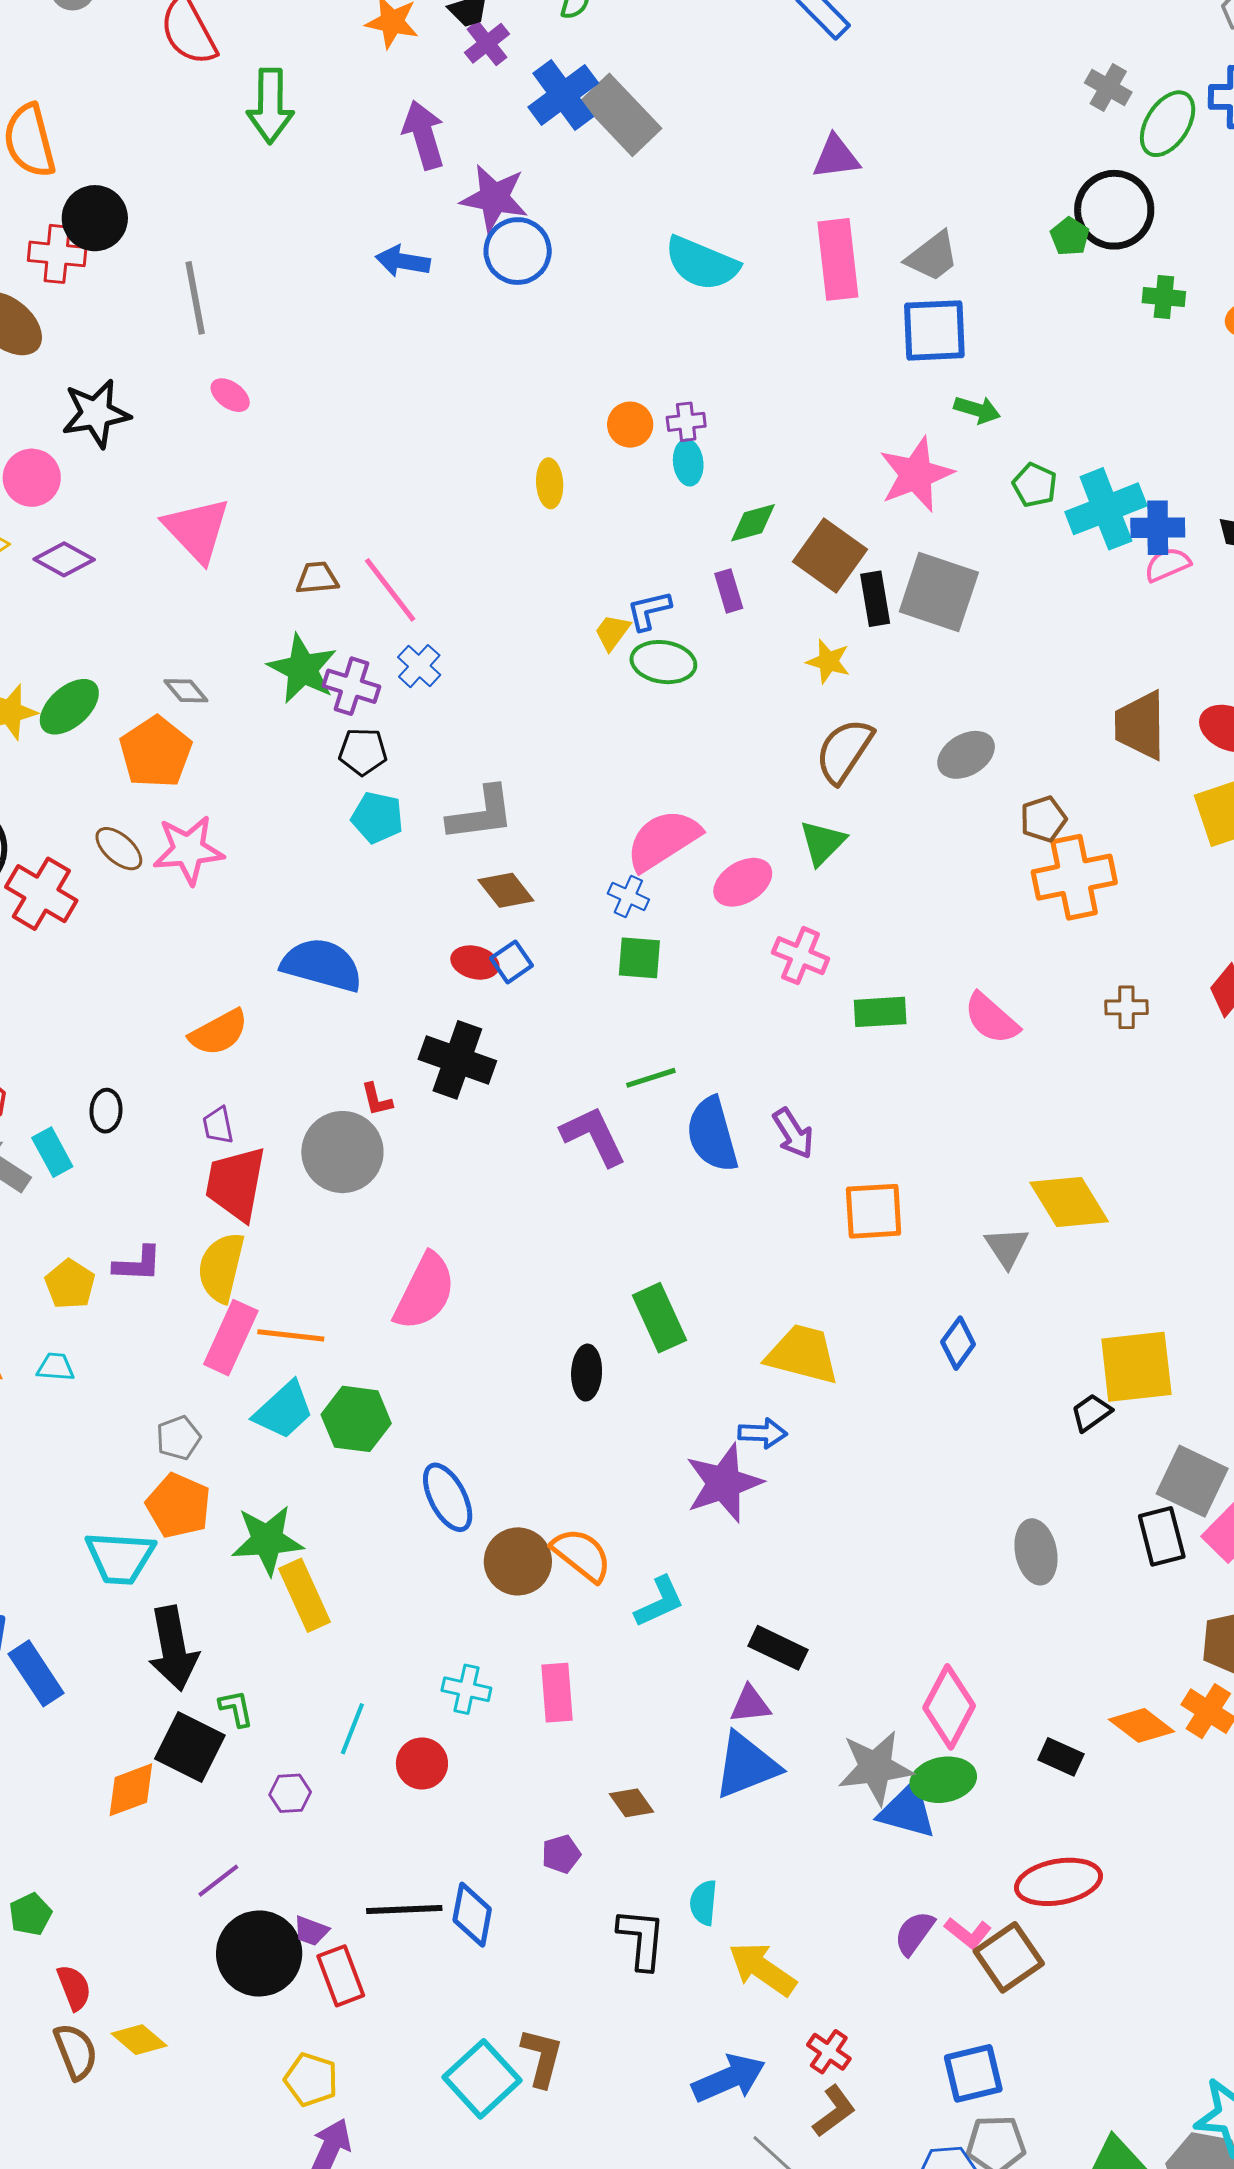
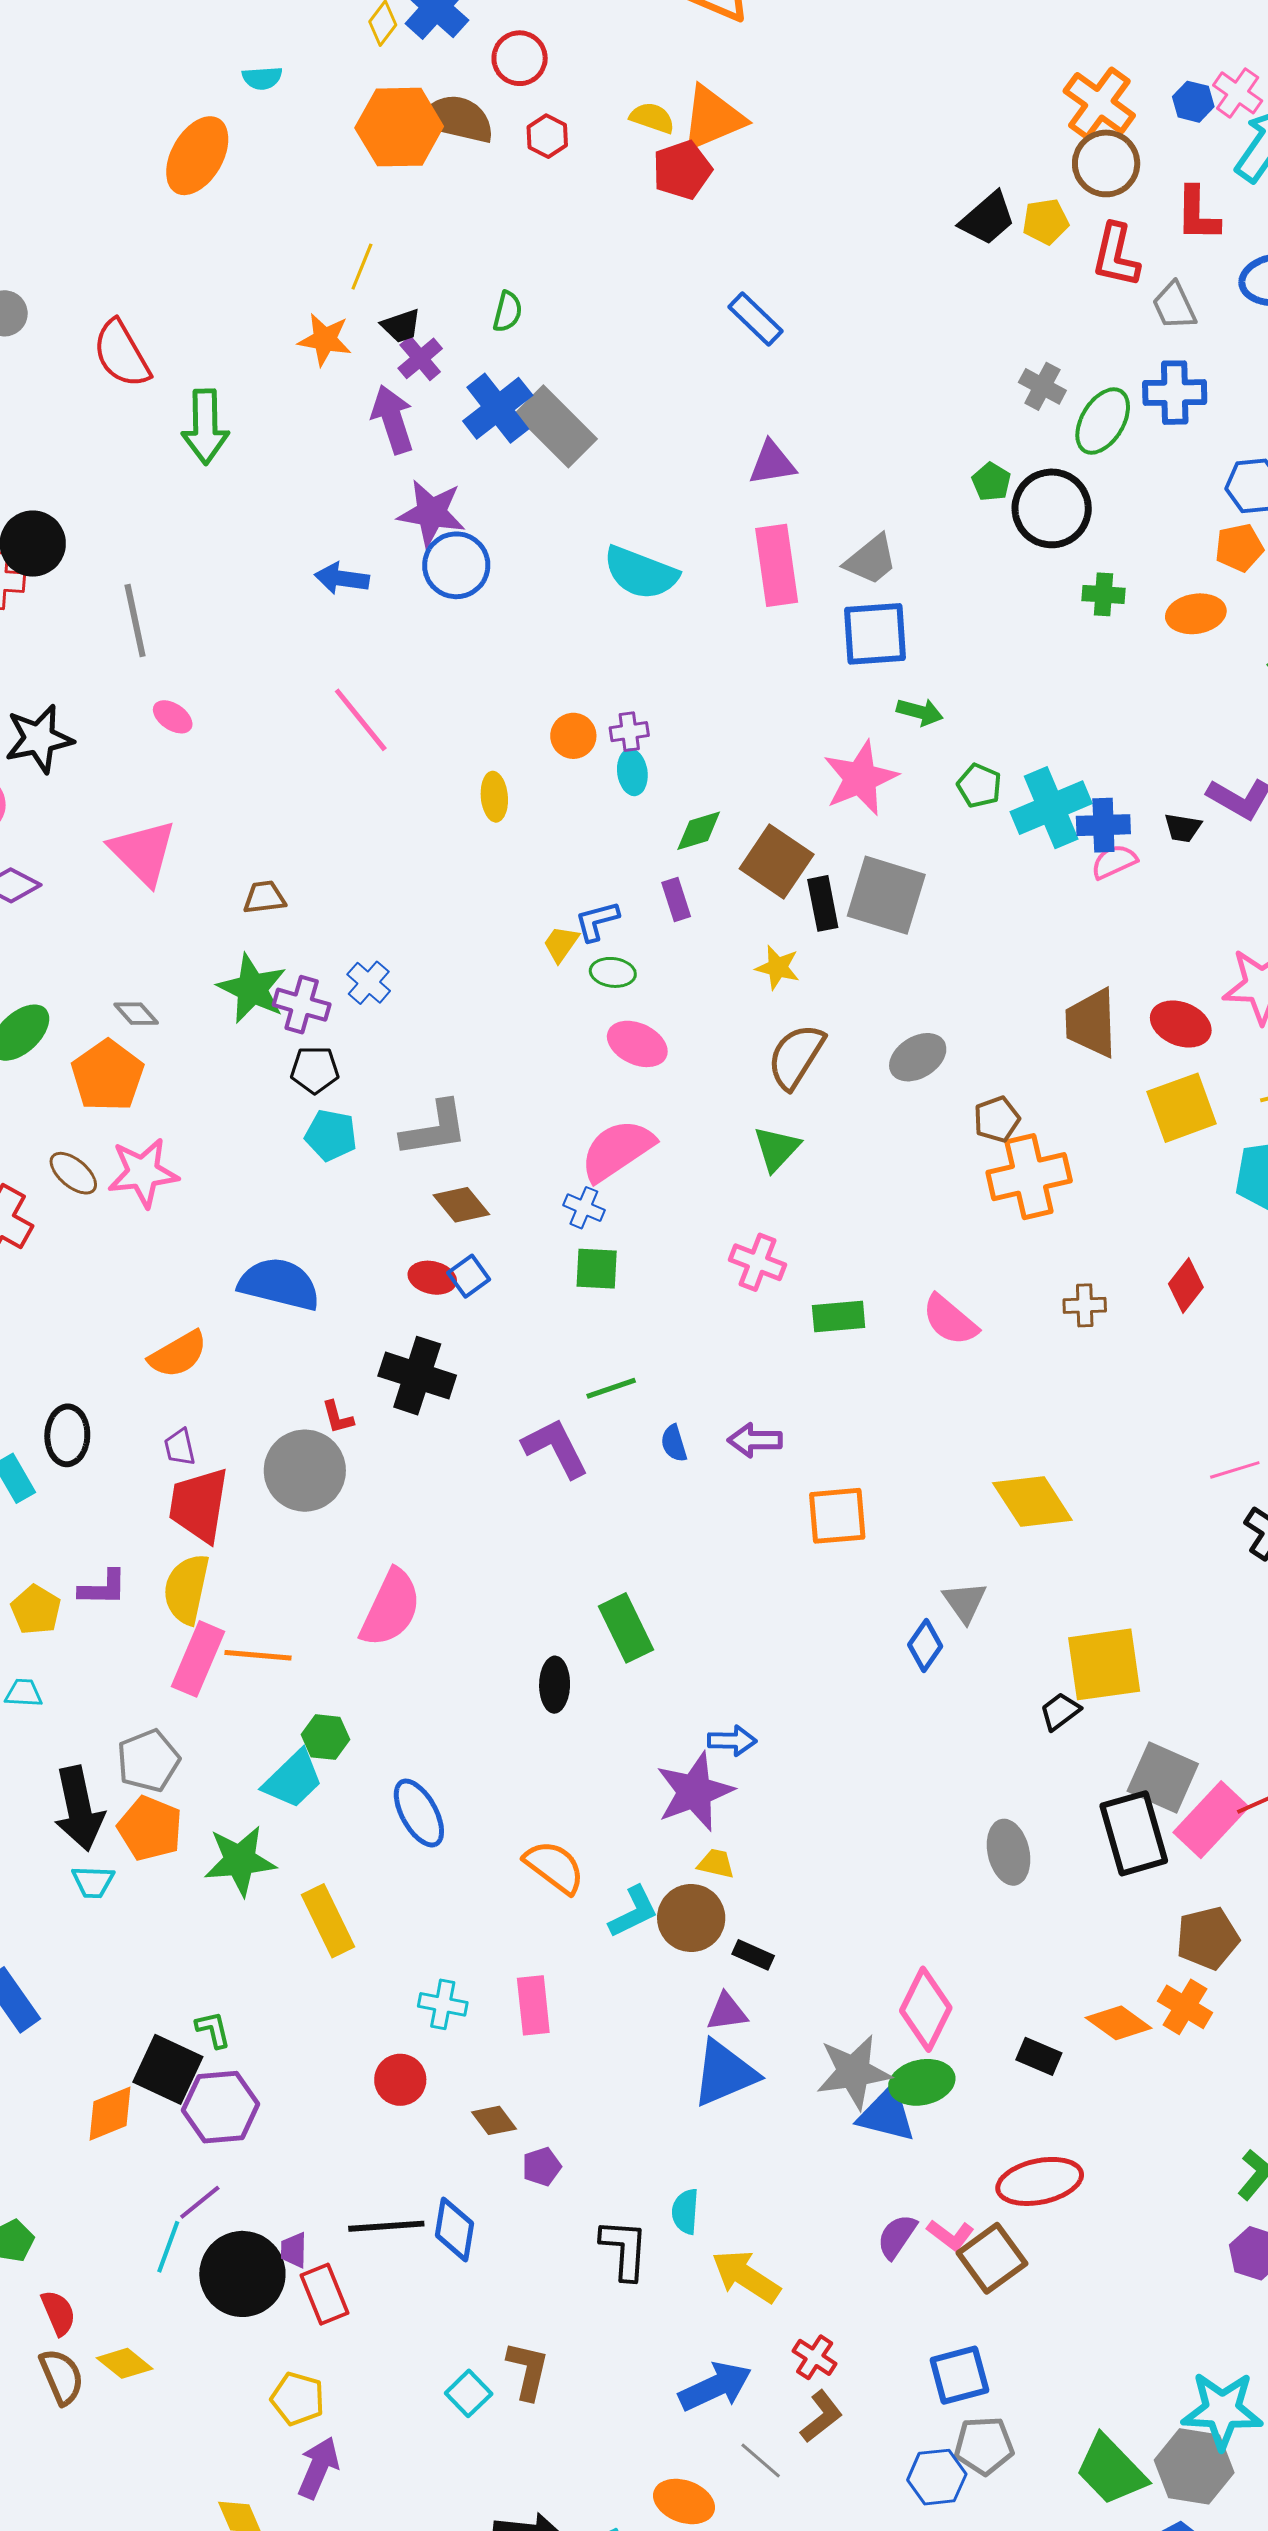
purple arrow: (424, 135) -> (393, 419), moved
green pentagon: (1070, 236) -> (991, 482), moved
pink line: (390, 590) -> (361, 720), moved
green ellipse: (663, 662) -> (613, 972), size x0.7
pink ellipse: (743, 882) -> (637, 1044), moved, turned 58
black ellipse: (106, 1111) -> (67, 1435), size x1.4
purple arrow: (793, 1133) -> (755, 1440), turned 124
blue semicircle: (712, 1134) -> (674, 1443), size x0.5
gray triangle: (1007, 1247) -> (965, 1602), moved
yellow trapezoid: (803, 1354) -> (716, 1864), moved, size x0.5
cyan trapezoid: (284, 1410) -> (293, 1779), moved
green hexagon: (356, 1419) -> (325, 1737), size x0.7
gray pentagon: (178, 1438) -> (148, 1761), size x1.4
black rectangle: (1162, 1536) -> (1134, 1833), size x1.4
cyan trapezoid: (120, 1558) -> (93, 1882), size x0.6
brown circle: (518, 1561) -> (691, 1918), moved
yellow rectangle: (305, 1595) -> (328, 1921), moved
black arrow: (173, 1648) -> (79, 1809), moved
black rectangle: (778, 1648) -> (753, 1955), size x0.7
cyan line: (352, 1729) -> (168, 2247), moved
purple hexagon: (290, 1793) -> (221, 2107), moved, size x1.8
brown diamond: (631, 1803) -> (494, 2120), moved
purple trapezoid: (311, 1931) -> (294, 2250), turned 72
cyan square: (482, 2079) -> (469, 2393), size x0.6

